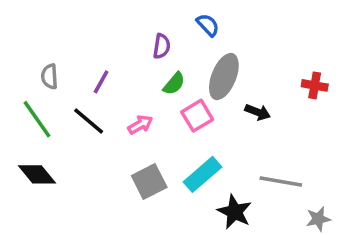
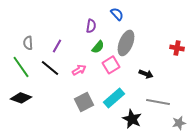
black arrow: (258, 112) -> (146, 74), moved
black diamond: (37, 174) -> (21, 98), turned -30

